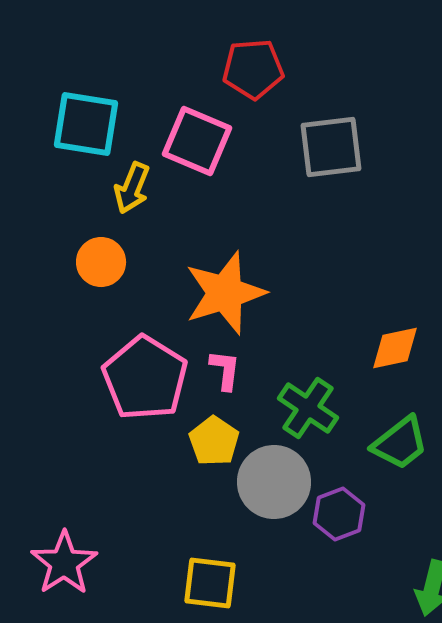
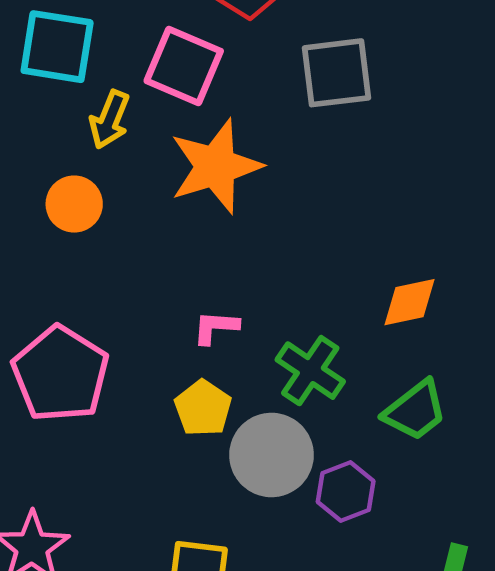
orange star: (225, 293) -> (216, 166), moved
pink L-shape: (225, 370) -> (216, 327), turned -93
pink pentagon: (145, 378) -> (60, 374), moved

